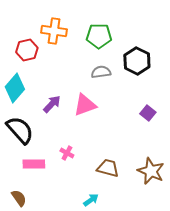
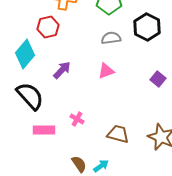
red hexagon: (27, 50) -> (48, 27), moved
pink triangle: (85, 105) -> (106, 71), moved, size x0.7
brown semicircle: (19, 198) -> (79, 164), moved

